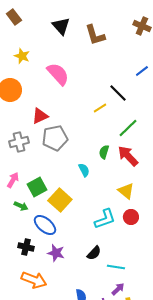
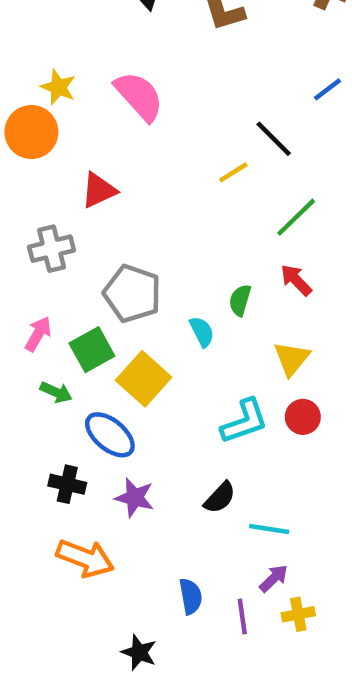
yellow star: (22, 56) -> (58, 87), moved
gray pentagon: (55, 138) -> (132, 293), moved, turned 30
green semicircle: (104, 152) -> (240, 300), moved
red arrow: (128, 156) -> (296, 280), size x0.7
cyan semicircle: (84, 170) -> (202, 332), moved
yellow triangle: (126, 191) -> (292, 359), turned 30

